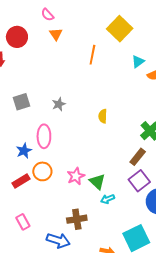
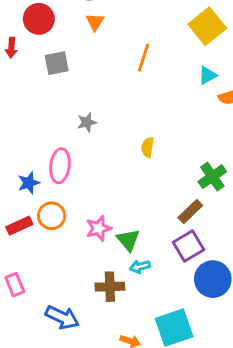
yellow square: (120, 29) -> (207, 26), moved
gray square: (22, 102) -> (57, 63), moved
brown cross: (77, 219) -> (110, 287), moved

